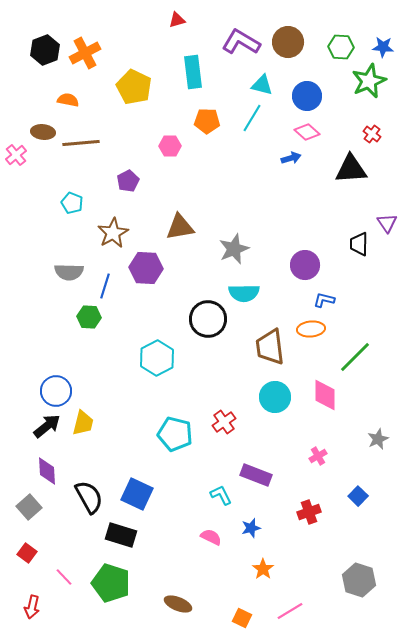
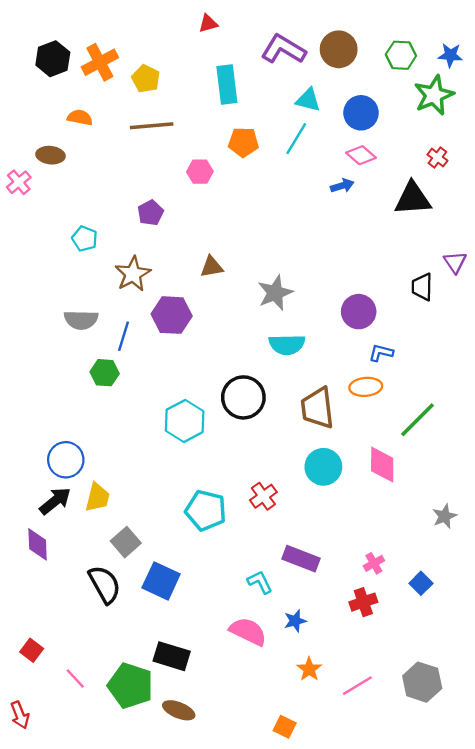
yellow pentagon: (134, 87) -> (146, 79), moved, size x0.7
brown line: (81, 143) -> (152, 126), moved
brown triangle: (180, 227) -> (212, 267), size x0.7
black circle: (208, 319) -> (243, 397), moved
pink cross: (318, 456) -> (374, 563), moved
purple diamond: (47, 471) -> (38, 544), moved
gray square: (29, 507) -> (126, 542), moved
black rectangle: (121, 535) -> (172, 656), moved
pink semicircle: (211, 537) -> (248, 631), size x1.5
brown ellipse: (178, 604) -> (179, 710), moved
red arrow: (32, 607) -> (20, 715), moved, turned -35
pink line: (290, 611) -> (357, 686), moved

